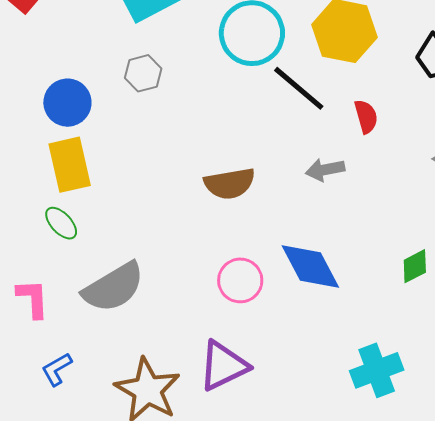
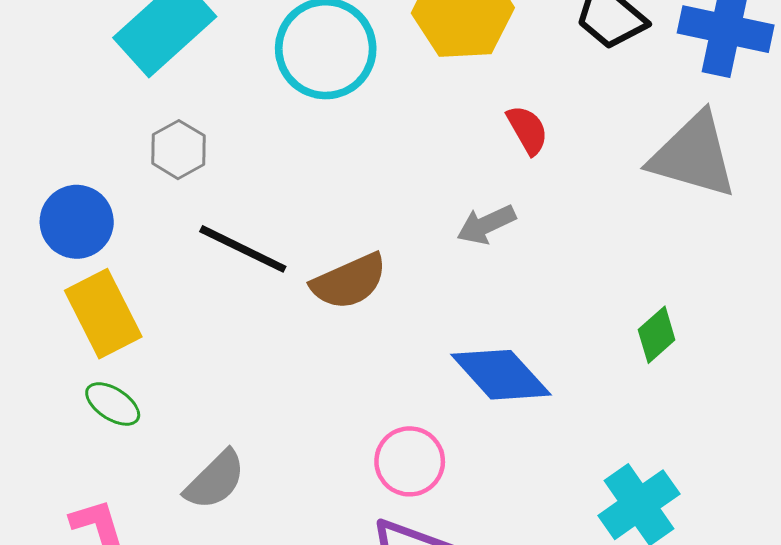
black line: (299, 88) -> (243, 249), moved
pink circle: (240, 280) -> (410, 461), moved
gray semicircle: (114, 287) -> (215, 480), size x0.7

